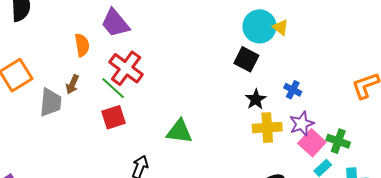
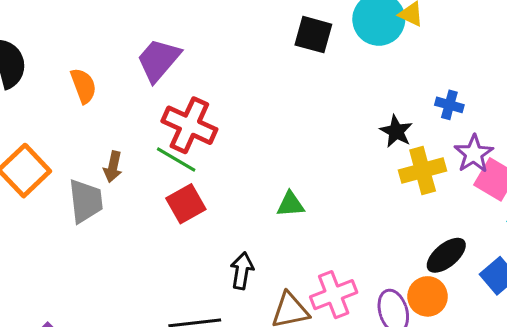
purple trapezoid: (115, 23) -> (159, 60), turned 92
orange semicircle: (82, 45) -> (83, 86), moved
black square: (246, 59) -> (313, 35), moved
green triangle: (179, 131) -> (291, 204), size x0.7

